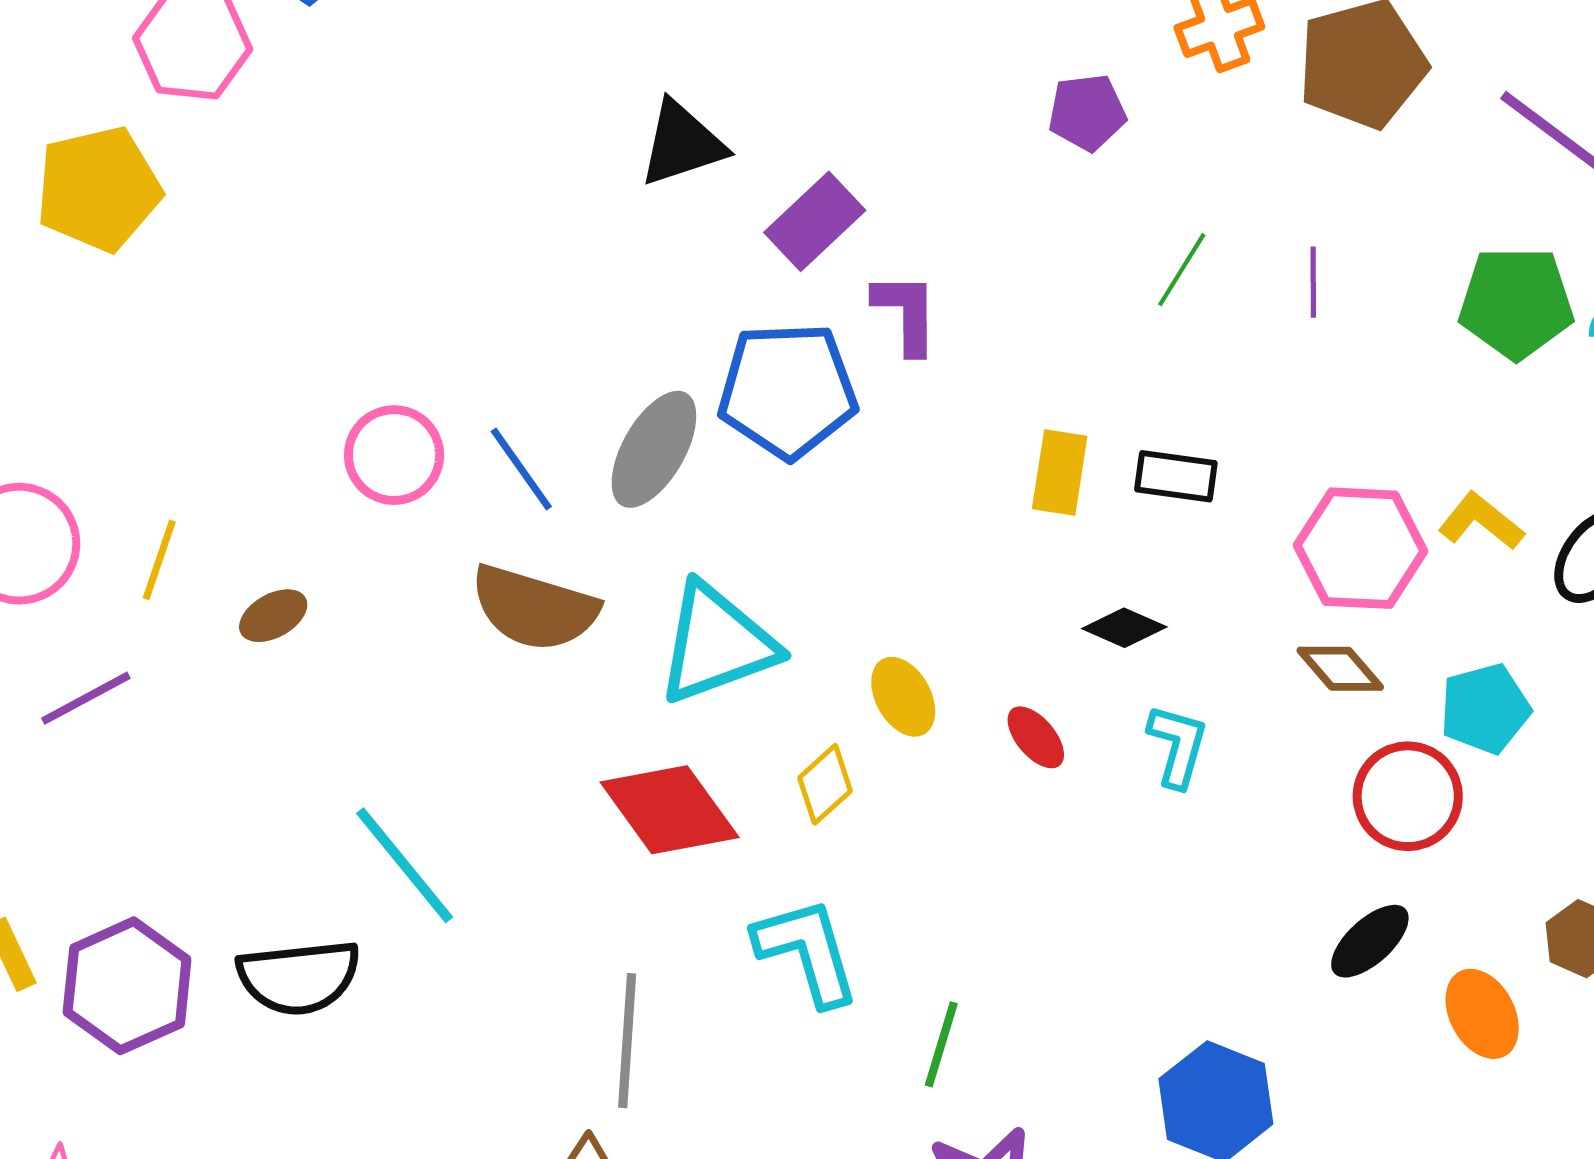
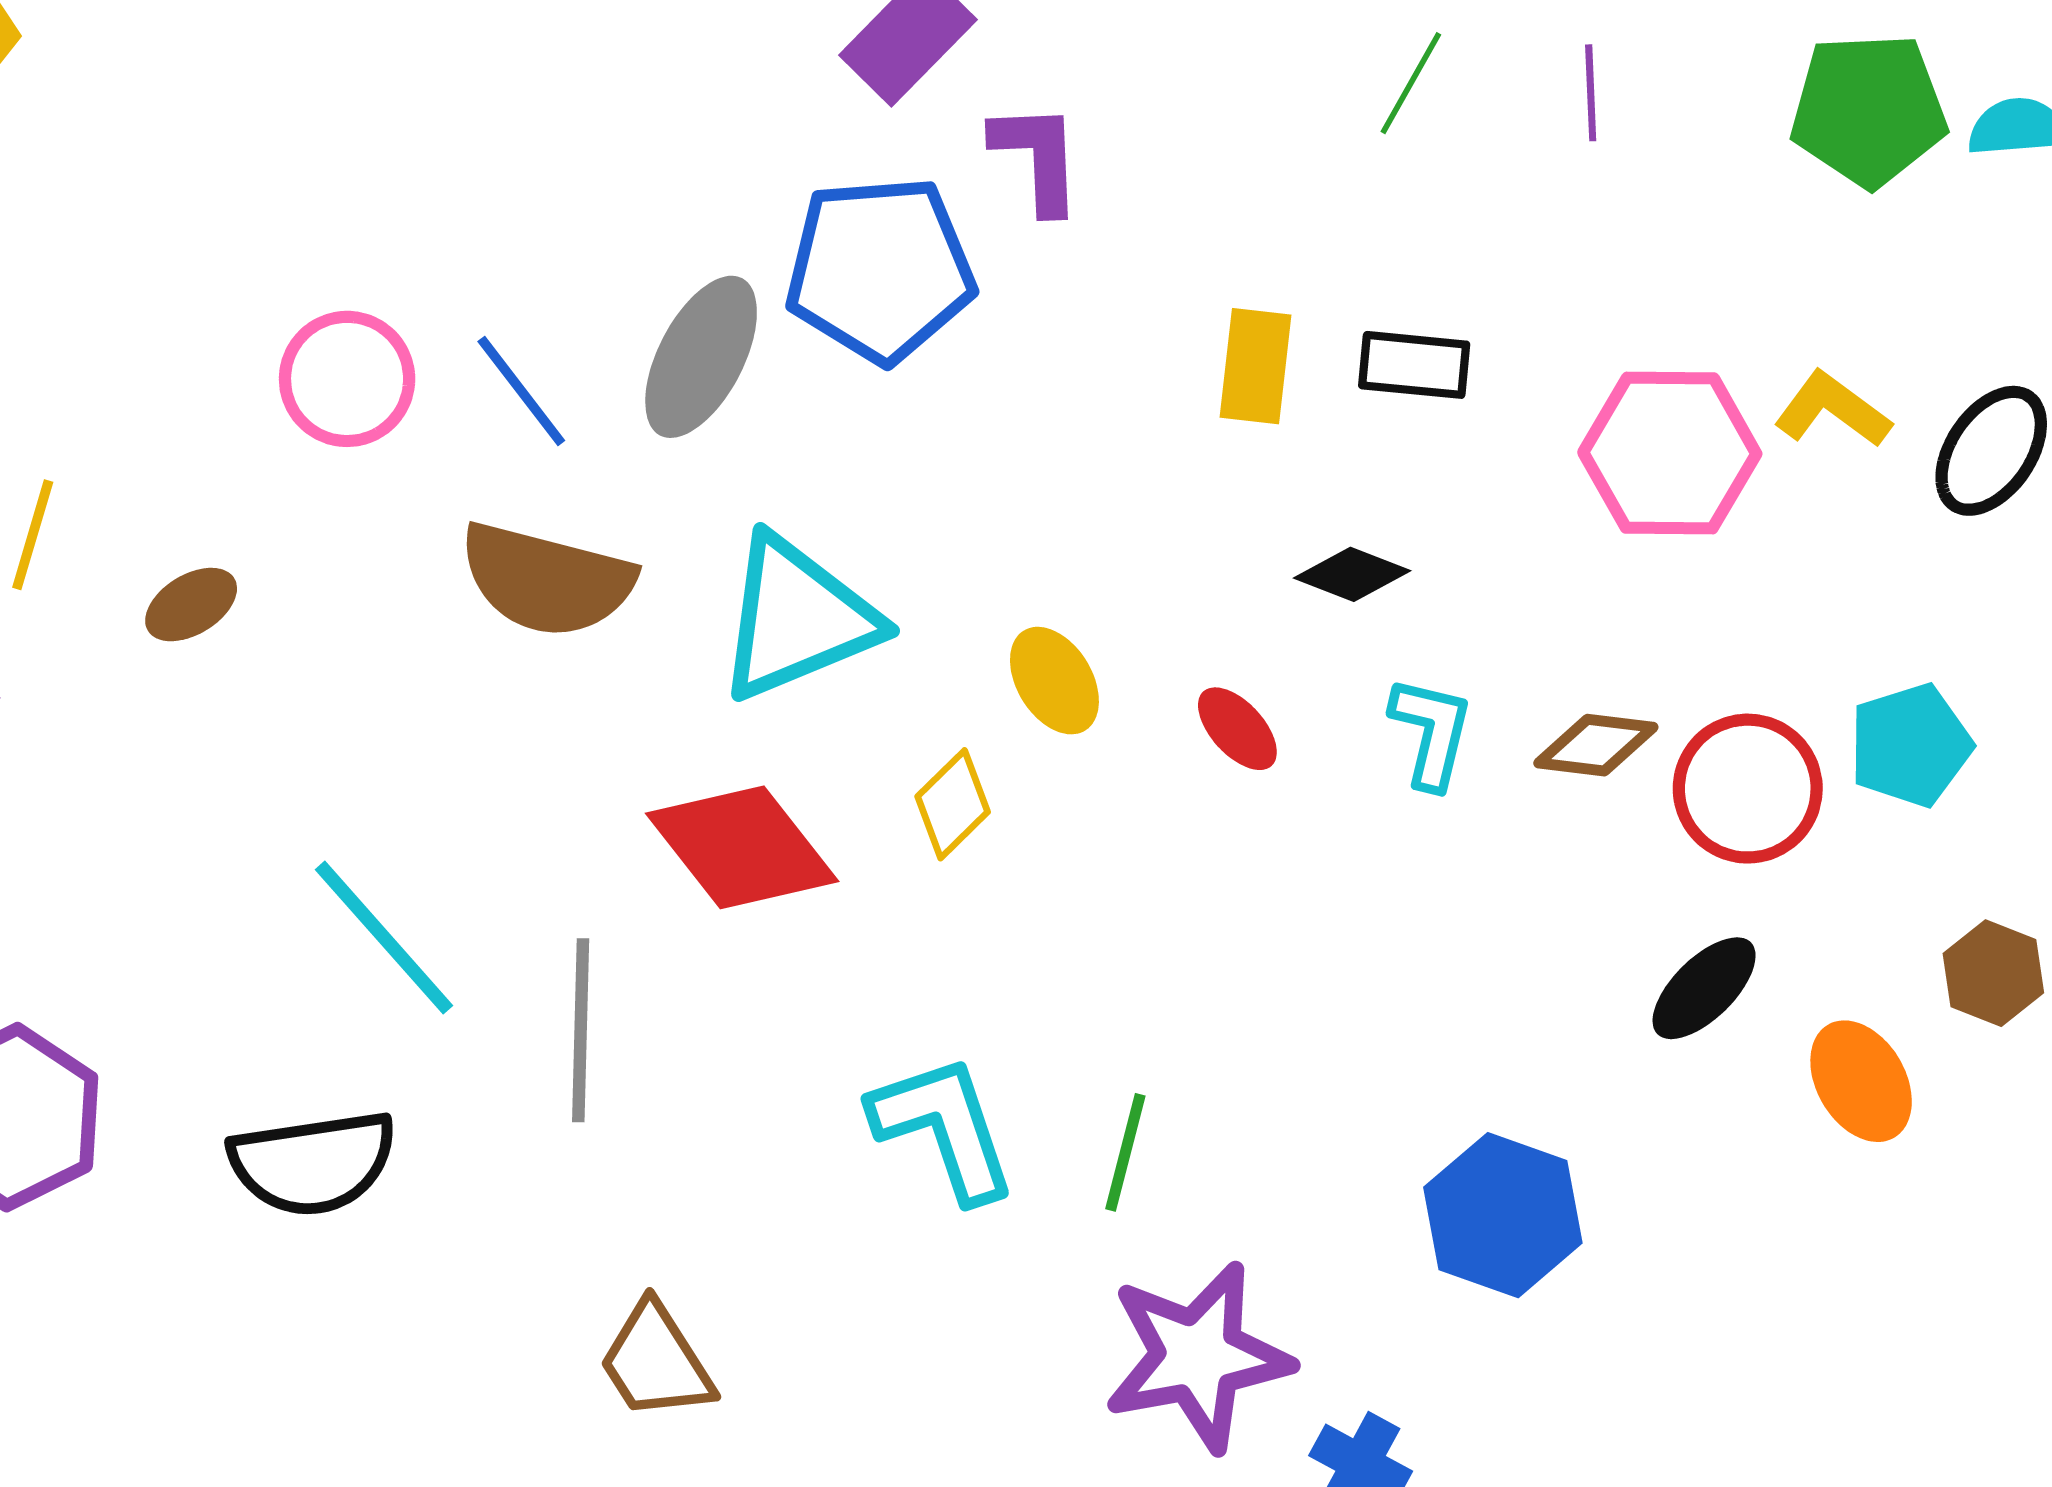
brown diamond: (1340, 669) -> (1596, 745), moved, turned -40
cyan pentagon: (1485, 709) -> (1910, 745), moved
cyan L-shape: (807, 951) -> (944, 1128), moved
black semicircle: (299, 977) -> (313, 1163), moved
gray line: (627, 1041) -> (581, 1030), moved

